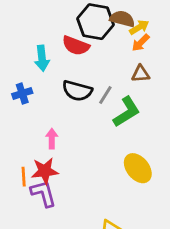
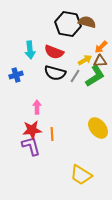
yellow arrow: (139, 27) -> (85, 60), moved
orange arrow: (141, 43) -> (101, 47), moved
red semicircle: (76, 46) -> (54, 52), moved
green L-shape: (127, 112) -> (95, 76), moved
orange line: (24, 177) -> (52, 134), moved

